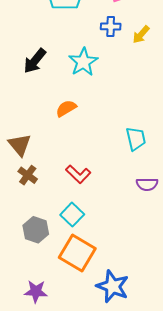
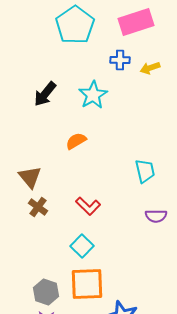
yellow arrow: (141, 35) -> (150, 68), turned 30
gray hexagon: (36, 230) -> (46, 292), moved
orange square: (77, 253) -> (87, 284), turned -33

